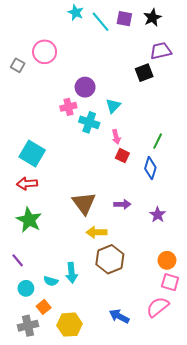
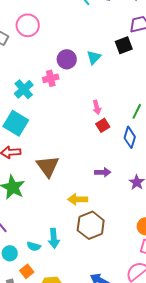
cyan triangle: (113, 106) -> (94, 57), moved
cyan cross: (89, 122) -> (24, 89), moved, turned 30
red square: (122, 156) -> (103, 125), turned 32
brown triangle: (84, 203) -> (48, 166), moved

